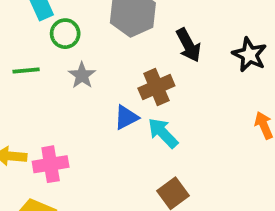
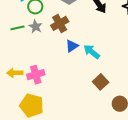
gray star: (82, 75) -> (36, 27), moved
brown cross: (156, 87) -> (60, 23), moved

